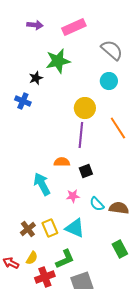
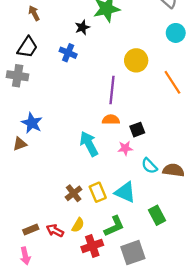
cyan circle: (109, 81) -> (176, 33), moved
purple line: (81, 135) -> (112, 90), moved
pink star: (73, 196) -> (125, 148), moved
green rectangle: (120, 249) -> (157, 215), moved

